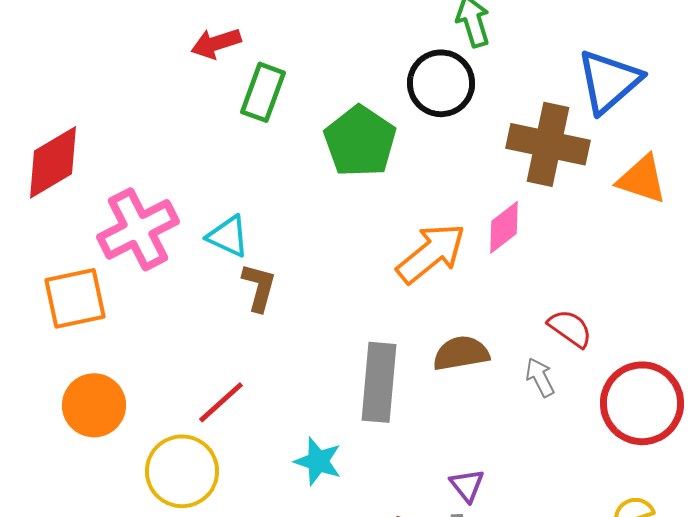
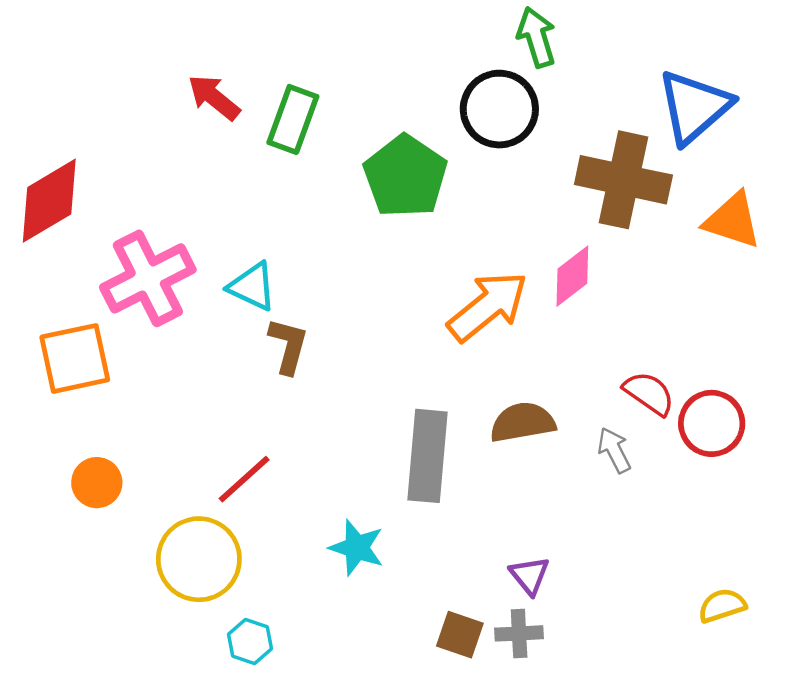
red arrow: (216, 43) -> (214, 97), moved, turned 57
red circle: (642, 403) -> (712, 423), moved, size x0.7
orange circle: (94, 405) -> (97, 483), size x0.7

